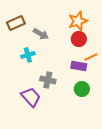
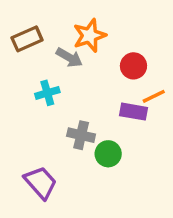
orange star: (78, 21) -> (90, 35), moved
green circle: (82, 89) -> (108, 154), moved
purple trapezoid: (31, 97) -> (41, 182), moved

